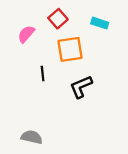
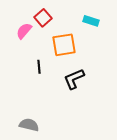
red square: (58, 19) -> (43, 18), moved

